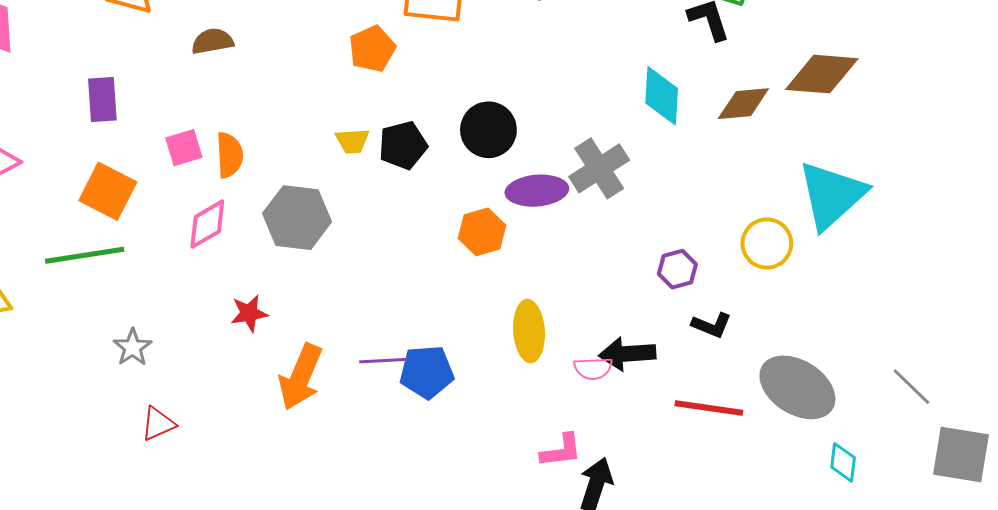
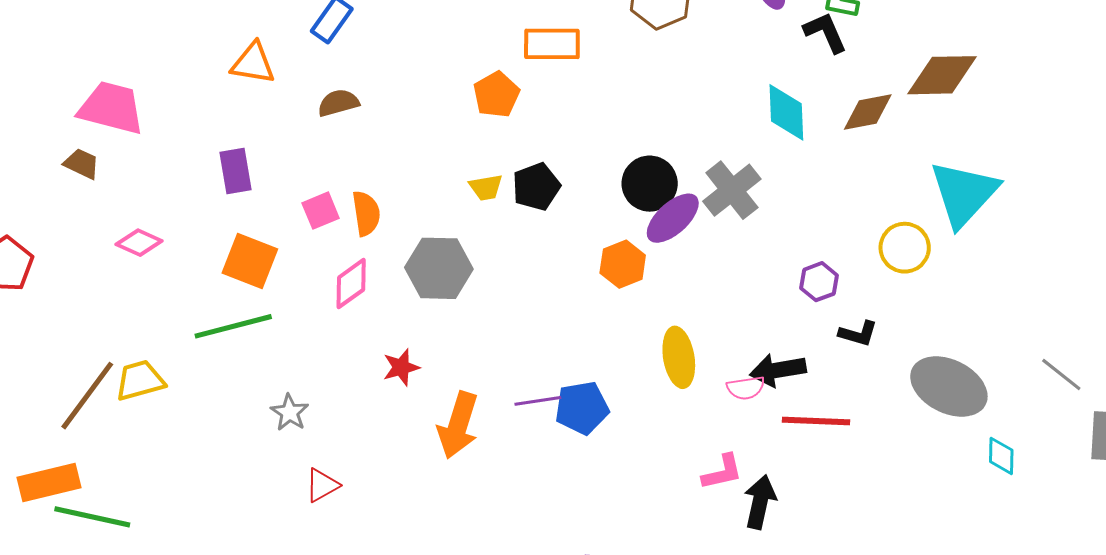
black circle: (488, 130) -> (650, 184), moved
purple ellipse: (537, 191) -> (673, 218), turned -32
red line: (709, 408) -> (816, 421), moved

